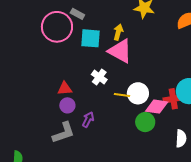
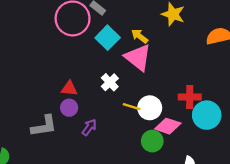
yellow arrow: (118, 32) -> (140, 36), turned -77
cyan square: (91, 38) -> (108, 38), turned 30
red cross: (173, 99) -> (190, 97), moved
gray L-shape: (64, 133) -> (44, 126), moved

